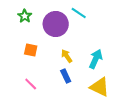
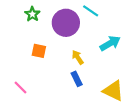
cyan arrow: (96, 59) -> (110, 43), moved, turned 36
pink line: (31, 84) -> (21, 88), moved

